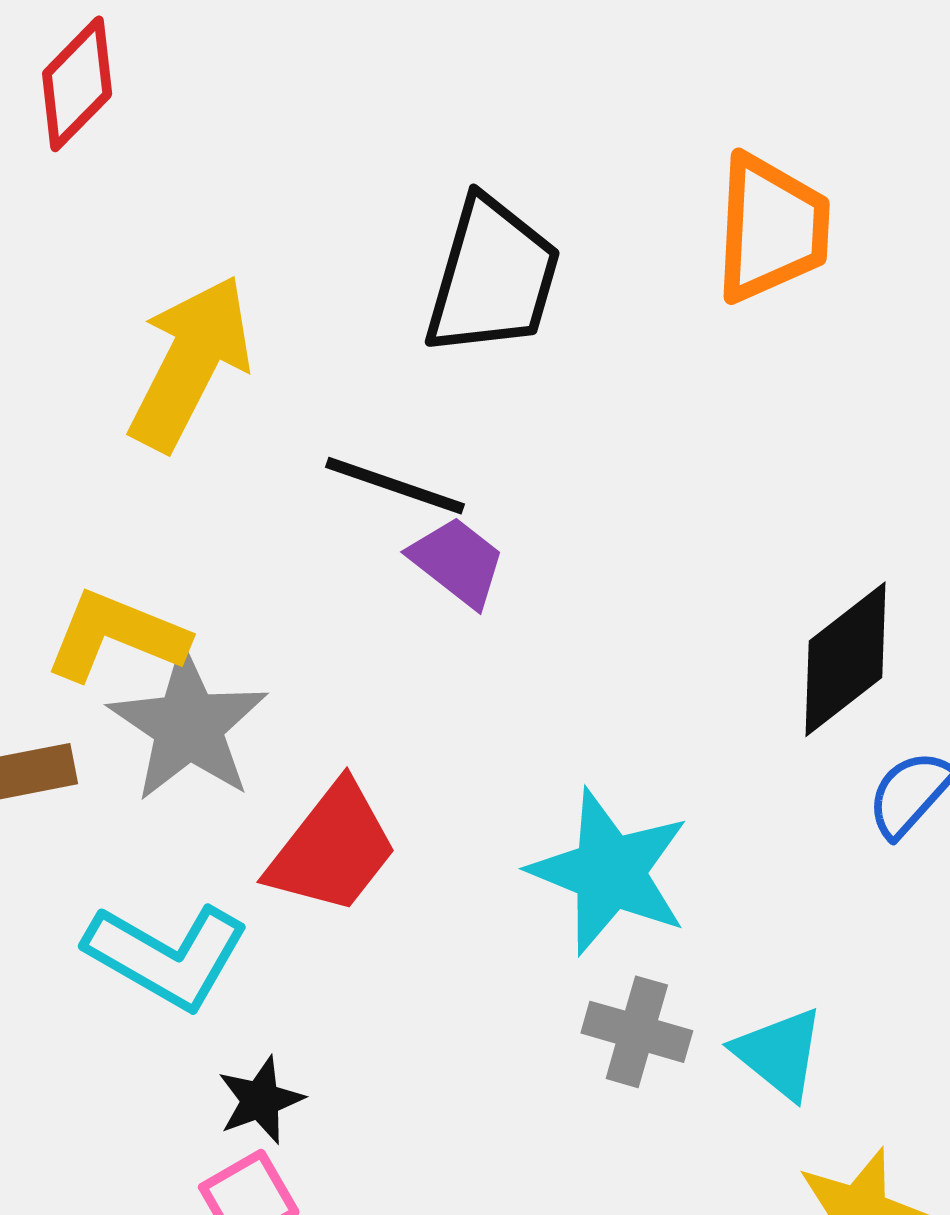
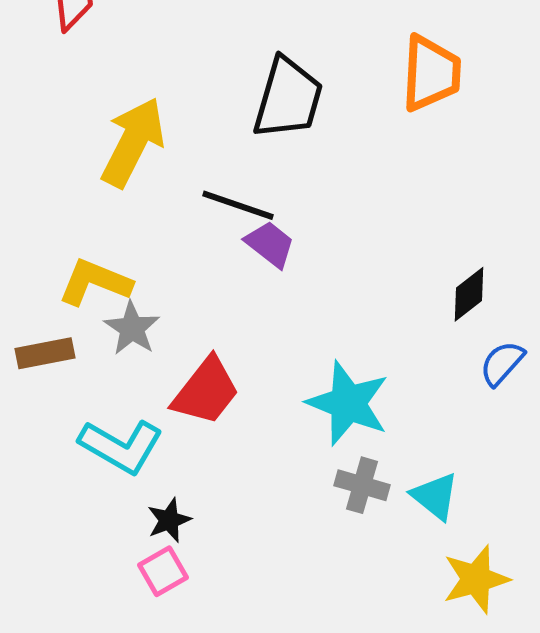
black diamond: (846, 659) -> (469, 294), size x0.7
gray star: (188, 726) -> (132, 328), size x0.7

